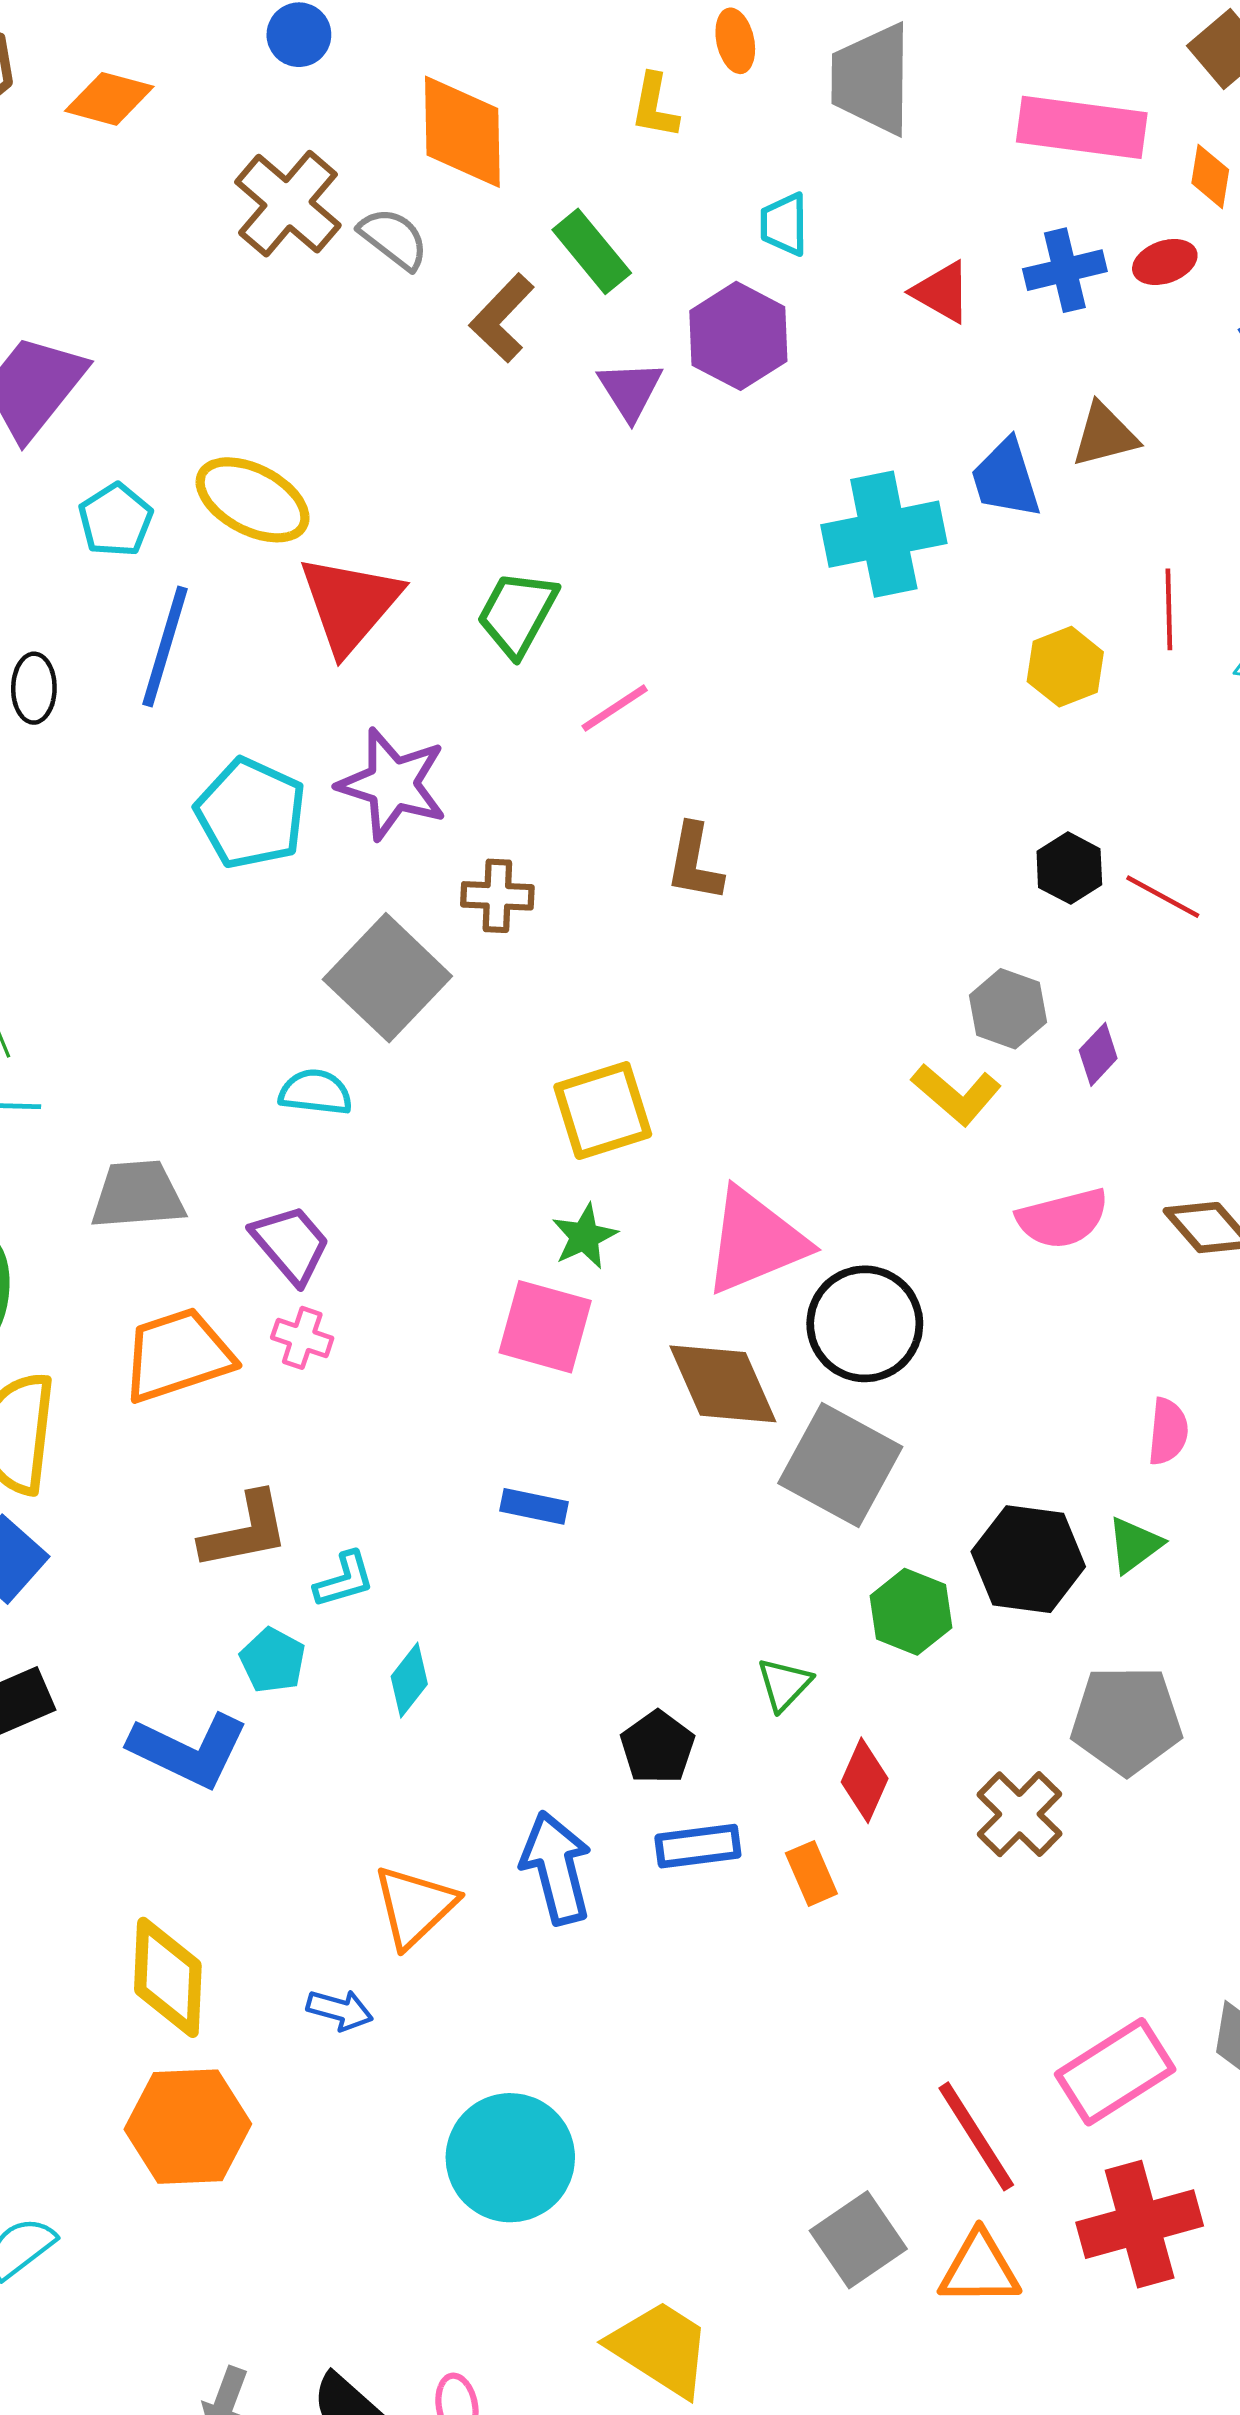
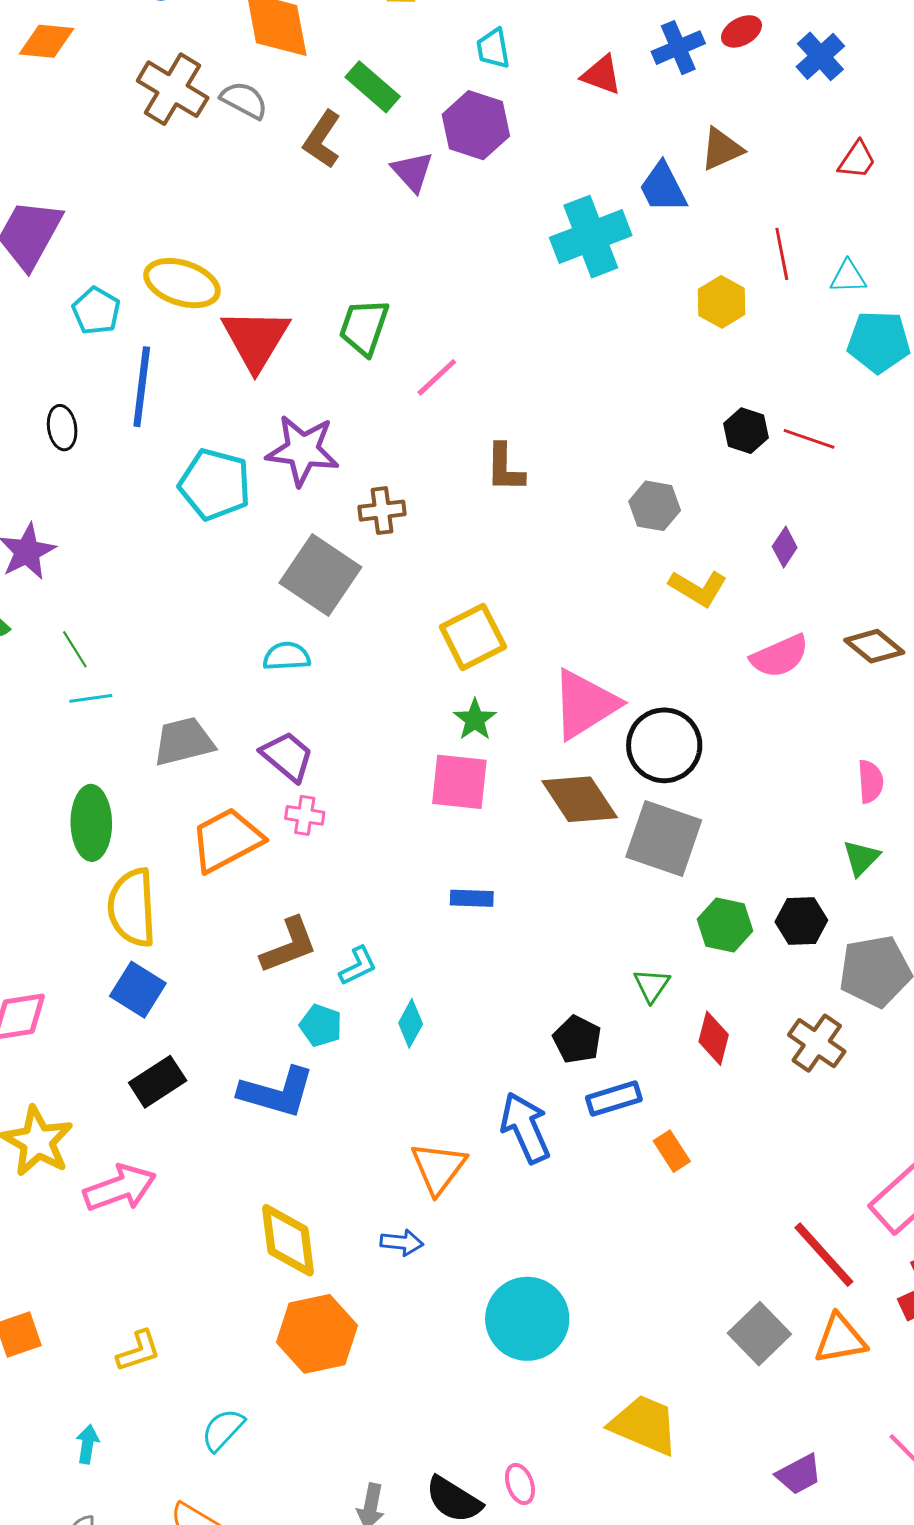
gray hexagon: (1008, 1009) -> (655, 506), moved
black hexagon: (1028, 1559) -> (801, 921), moved, size x0.7
orange rectangle: (811, 1873) -> (672, 1151), moved

